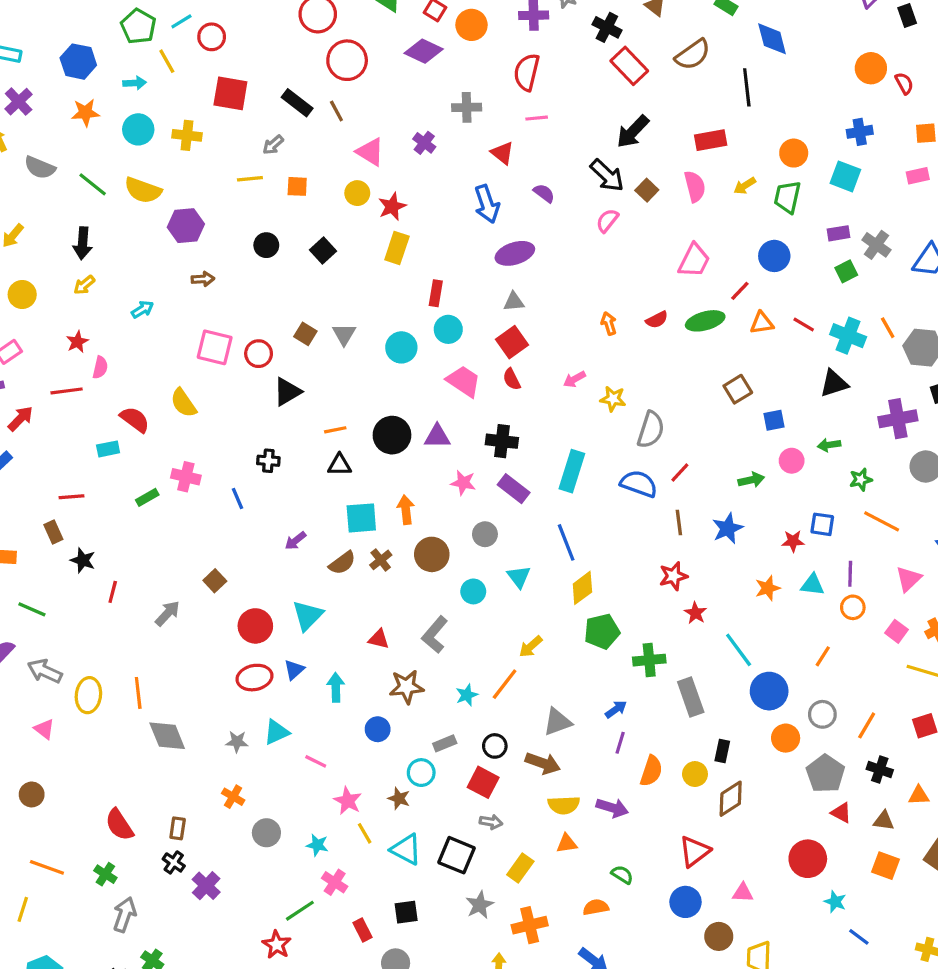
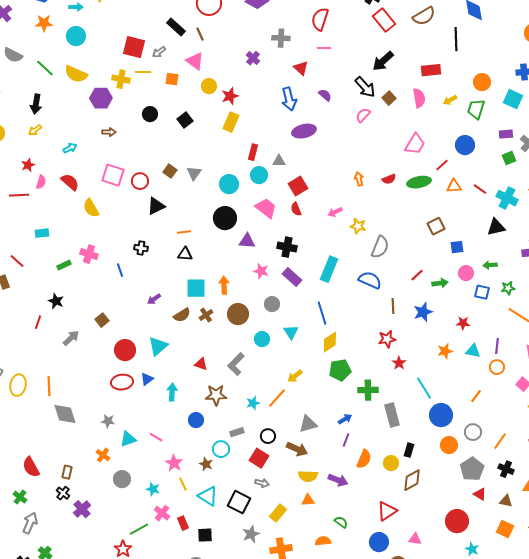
red square: (230, 93) -> (134, 47), moved
yellow cross: (187, 135) -> (121, 79), moved
pink triangle: (370, 152) -> (195, 61), moved
gray triangle: (514, 302) -> (279, 161), moved
red semicircle: (135, 419) -> (70, 182), moved
black circle: (392, 435) -> (225, 218), moved
red line: (680, 473) -> (417, 275), moved
red line: (72, 497) -> (17, 261), turned 42
blue square: (822, 524) -> (482, 292), moved
black star: (83, 560) -> (56, 301), moved
cyan triangle: (276, 732) -> (128, 439), moved
red rectangle: (362, 930) -> (183, 523), moved

